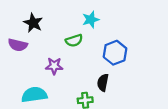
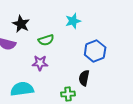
green semicircle: (74, 41) -> (46, 40), moved

